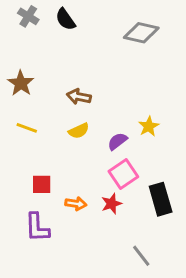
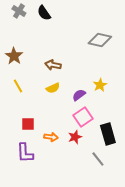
gray diamond: (141, 33) -> (100, 40), moved
yellow line: (27, 128) -> (18, 86), turned 40
gray line: (141, 256) -> (98, 159), moved

